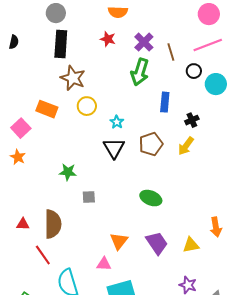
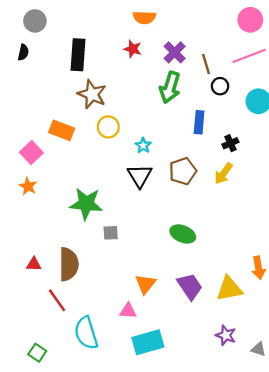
gray circle: (56, 13) -> (35, 21), moved
black circle: (194, 71) -> (220, 86), moved
green star: (68, 172) -> (86, 204), size x1.6
yellow triangle: (191, 245) -> (229, 289), size x1.4

